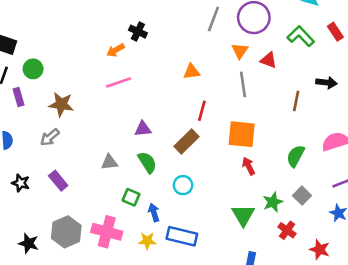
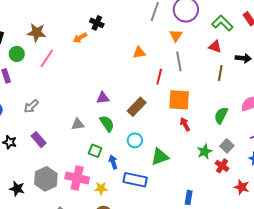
red triangle: (269, 60) -> (215, 47), moved
pink line: (118, 82) -> (47, 58), moved, turned -36
brown star: (61, 104) -> (37, 33), moved
red line: (202, 111) -> (159, 77), moved
green triangle: (243, 215) -> (160, 157), moved, turned 42
red cross: (287, 230) -> (222, 166), moved
yellow star: (147, 241) -> (101, 188), moved

